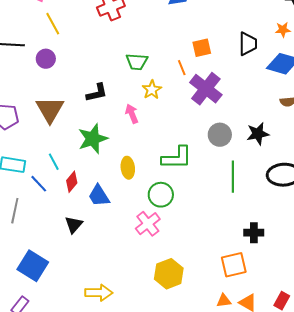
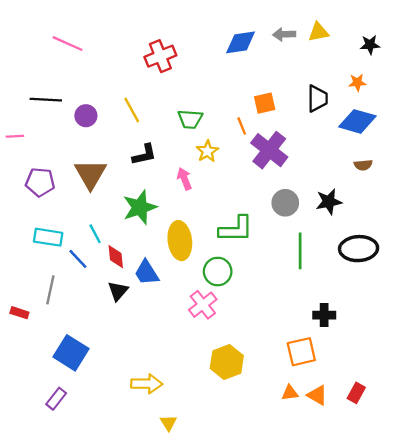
yellow line: (53, 24) -> (132, 110), moved
yellow ellipse: (128, 168) -> (180, 241), size x1.5
red diamond: (72, 182) -> (116, 257), turned -45
black triangle: (74, 225) -> (118, 291), moved

